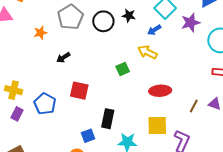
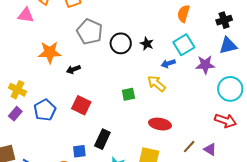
gray pentagon: (70, 17) -> (90, 32), turned -30
orange star: (40, 33) -> (50, 52), moved, size x1.6

